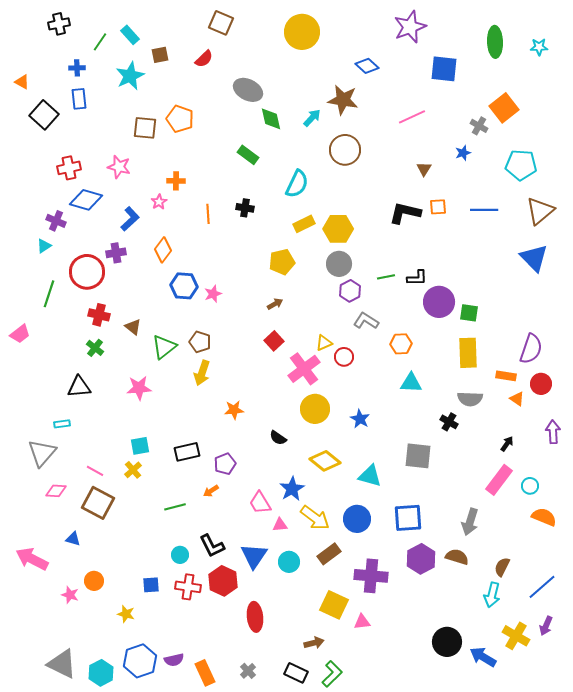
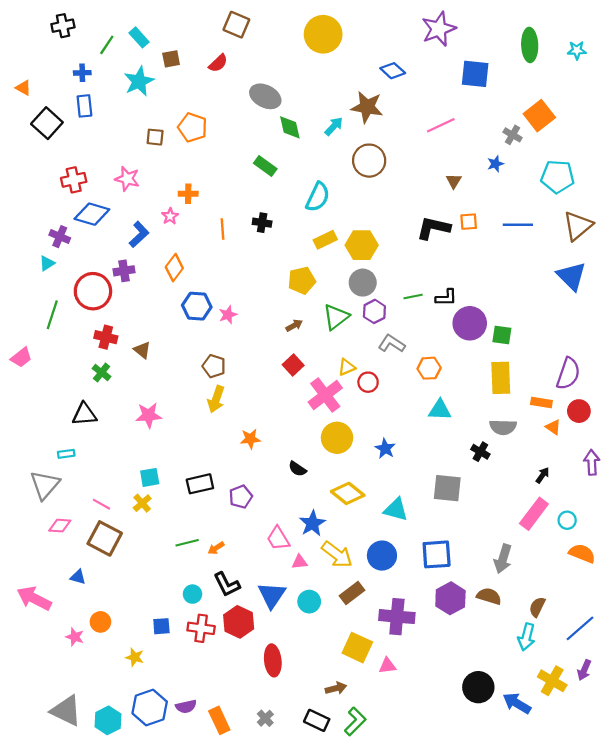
brown square: (145, 128) -> (155, 137), size x0.7
green triangle: (164, 347) -> (336, 317), moved
orange arrow: (211, 491) -> (216, 548), moved

